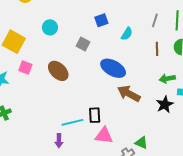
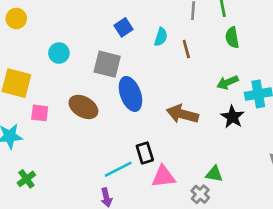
gray square: (83, 44) -> (107, 64), size x1.5
brown line: (157, 49) -> (186, 49), moved
blue ellipse: (113, 68) -> (130, 94), moved, turned 55

